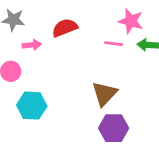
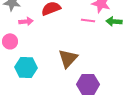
brown triangle: (104, 94) -> (68, 58), moved

